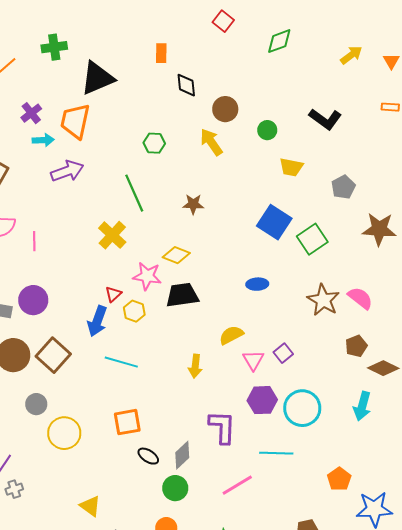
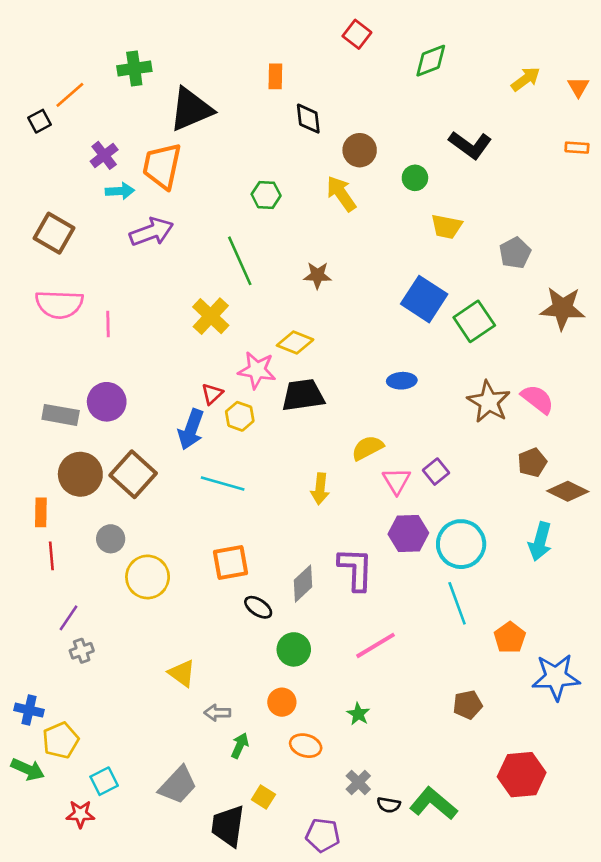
black L-shape: (325, 119) -> (470, 145), moved
cyan line: (276, 453) -> (457, 603), moved, turned 68
gray diamond: (182, 455) -> (303, 584), moved

